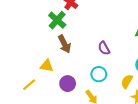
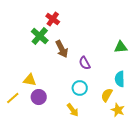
brown arrow: (64, 44) -> (62, 49), moved
purple circle: (68, 84) -> (39, 97), moved

